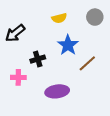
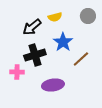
black arrow: (15, 33) -> (32, 27), moved
black cross: (38, 59) -> (35, 55), size x1.5

